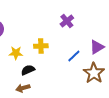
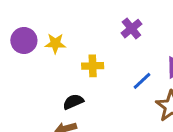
yellow star: (16, 53) -> (55, 43), moved

